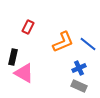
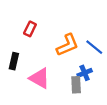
pink triangle: (24, 73) -> (40, 78), moved
gray rectangle: (79, 86) -> (76, 85), moved, turned 63

